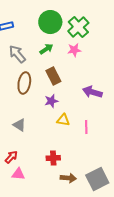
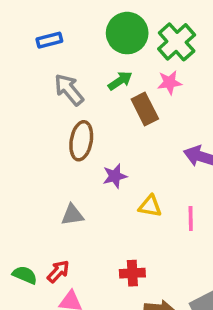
brown rectangle: (53, 76) -> (145, 109), moved
purple star: (51, 101) -> (115, 176), moved
gray triangle: (19, 125) -> (72, 215), turned -40

